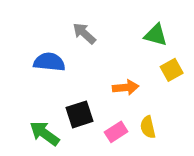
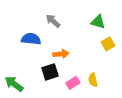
orange arrow: (126, 87) -> (61, 54), moved
green arrow: (45, 133) -> (14, 84), moved

